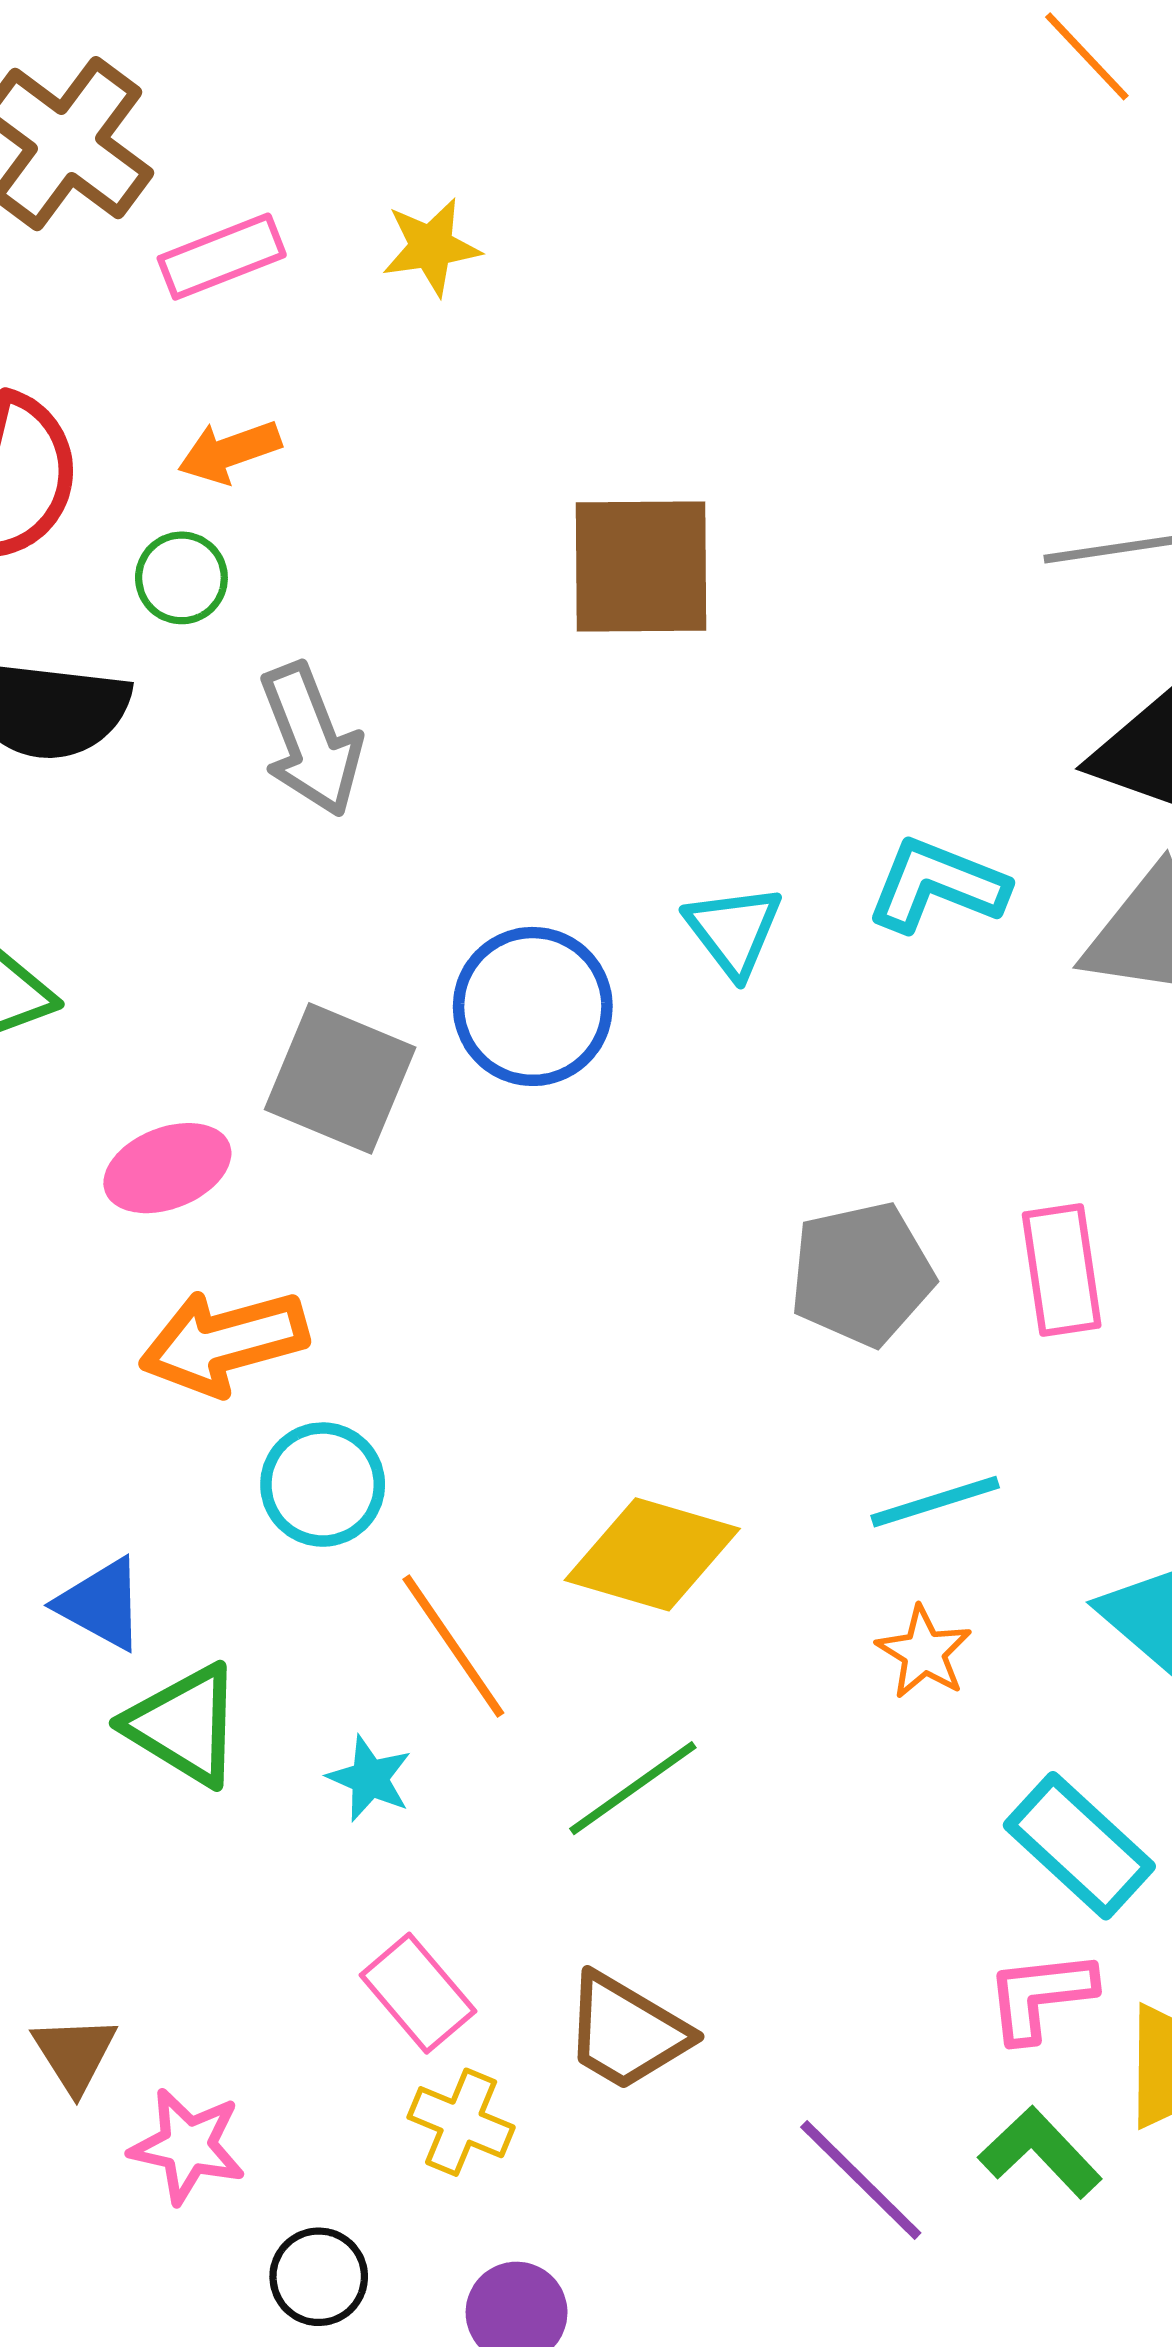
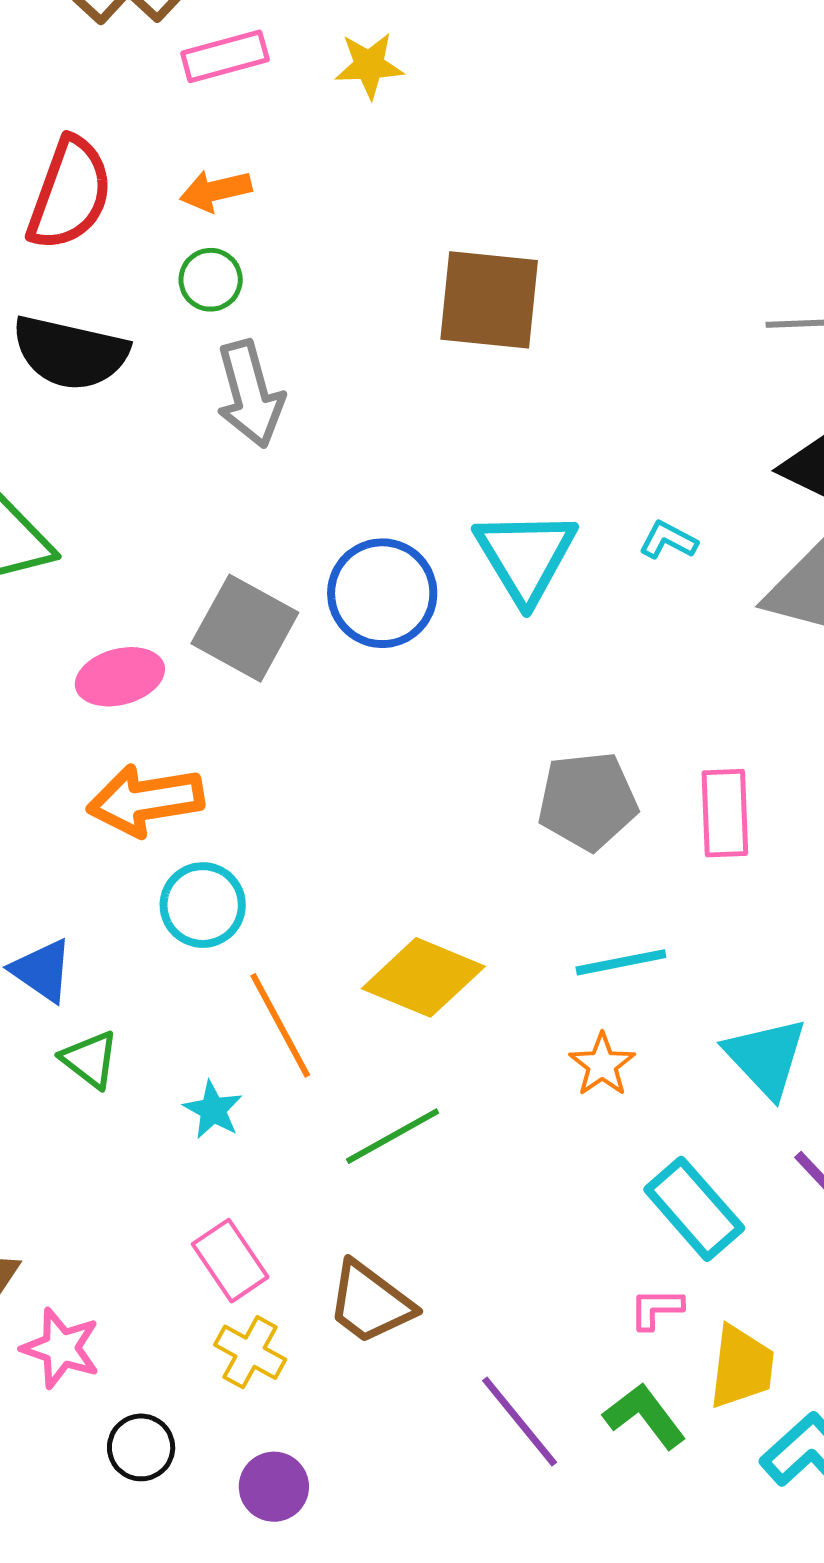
green circle: (181, 578) -> (211, 280), moved
cyan L-shape: (937, 885) -> (668, 540), size x0.6
cyan triangle: (734, 931) -> (525, 556), size x1.5
green triangle: (184, 1725) -> (90, 1059), size x0.7
pink L-shape: (1040, 1996) -> (656, 1309), size x0.7

